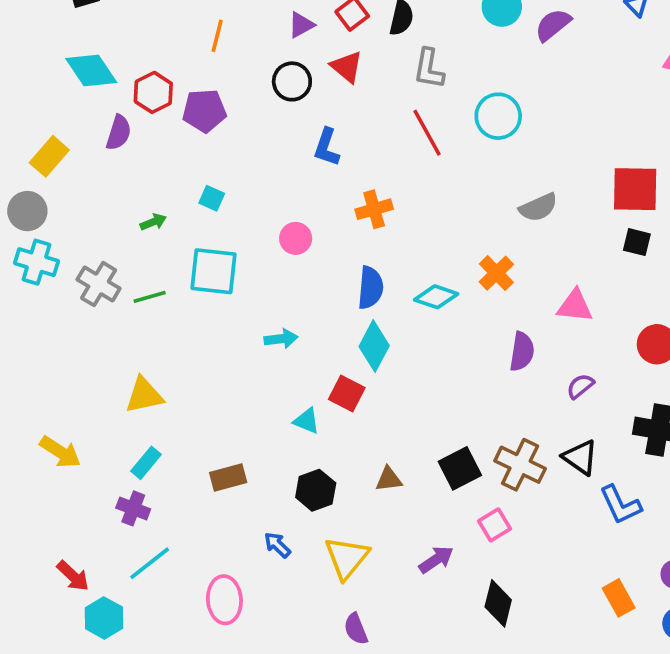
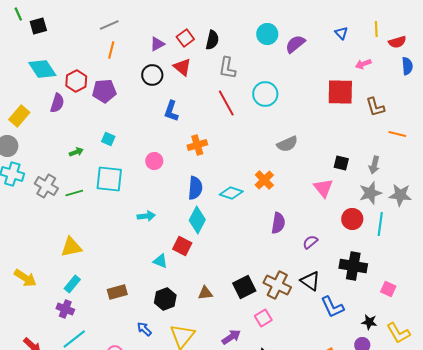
red square: (635, 189) -> (340, 92), moved
pink triangle: (575, 306) -> (323, 188), moved, turned 45

